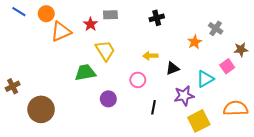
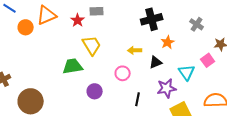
orange circle: (46, 14) -> (26, 27), moved
black cross: (157, 18) -> (152, 19), moved, size x1.5
orange triangle: (61, 32) -> (47, 15), moved
orange star: (195, 42) -> (168, 42), moved
cyan triangle: (205, 79) -> (187, 72), turned -36

